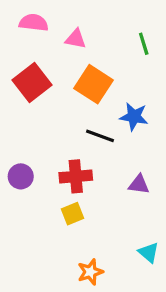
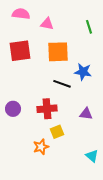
red square: (32, 83) -> (20, 51), turned 30
orange square: (94, 84) -> (58, 52), turned -35
yellow square: (72, 214) -> (57, 132), moved
orange star: (90, 272) -> (41, 147), moved

